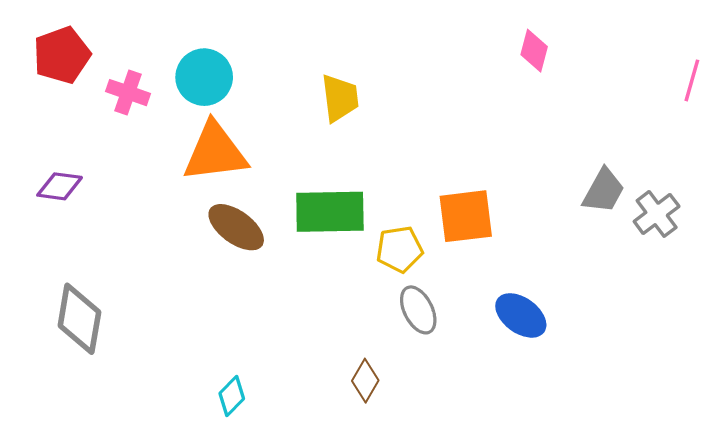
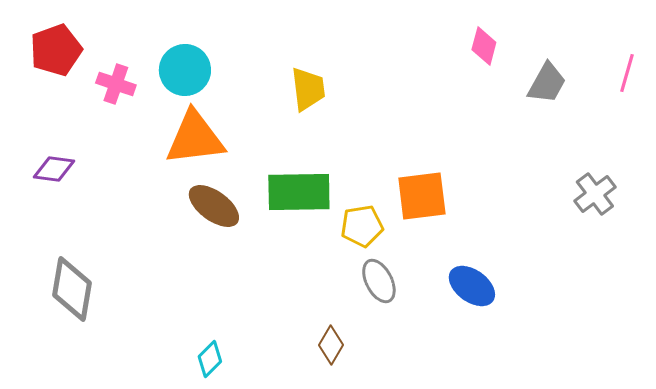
gray trapezoid: (604, 191) -> (547, 83), moved

